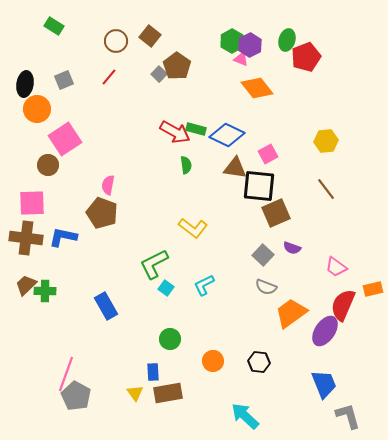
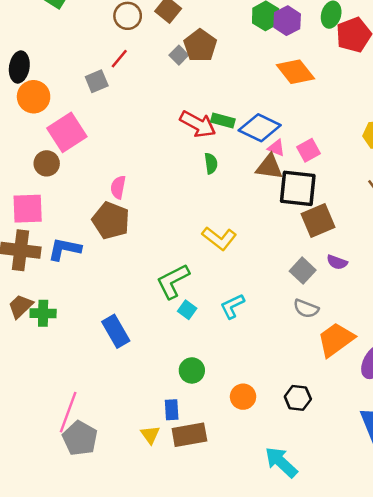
pink triangle: (241, 59) -> (276, 148), moved
gray square: (64, 80) -> (97, 81), moved

